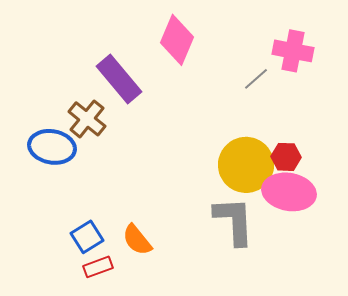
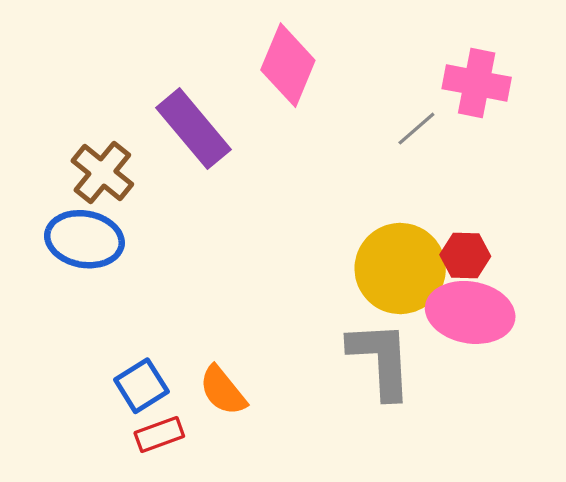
brown cross: (87, 119) -> (102, 173), moved

